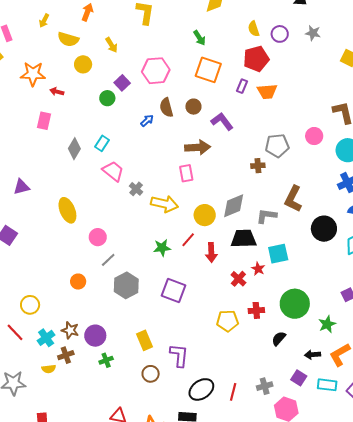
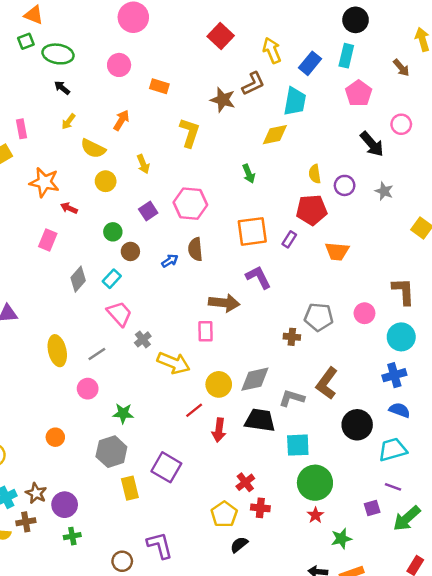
orange square: (208, 70) -> (252, 231), moved, turned -36
orange trapezoid: (267, 91) -> (337, 251), moved
green circle: (107, 98) -> (113, 232), moved
brown circle: (193, 107) -> (130, 251), moved
green star: (162, 248) -> (123, 413), moved
gray line: (108, 260) -> (97, 354), moved
red star: (258, 269) -> (315, 515), moved
red cross: (238, 279) -> (245, 482), moved
green circle: (295, 304) -> (315, 483), moved
yellow pentagon: (228, 321) -> (224, 514), turned 30
black semicircle: (279, 338) -> (239, 545), moved
yellow rectangle: (145, 340) -> (130, 488), moved
purple L-shape: (179, 355) -> (160, 545), turned -30

